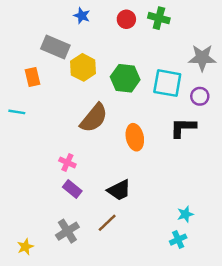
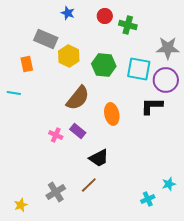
green cross: (159, 18) -> (128, 25), moved
purple circle: (200, 96) -> (166, 80), size x1.6
purple rectangle: (72, 189) -> (78, 131), moved
cyan star: (185, 214) -> (169, 184), moved

